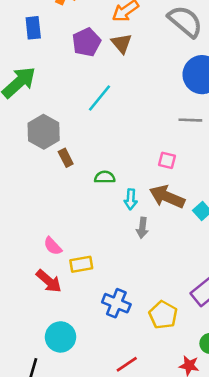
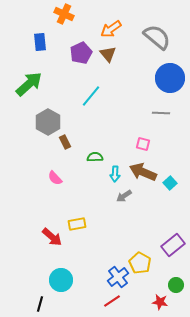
gray arrow: (142, 228) -> (124, 196), turned 49
pink semicircle: (53, 246) -> (55, 178), moved
blue cross: (116, 303) -> (118, 277), moved, turned 30

